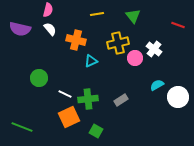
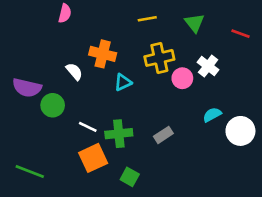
yellow line: (97, 14) -> (147, 19), moved
green triangle: (133, 16) -> (195, 23), moved
purple semicircle: (20, 29) -> (27, 88), moved
white semicircle: (50, 29) -> (74, 71), moved

